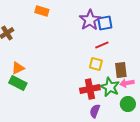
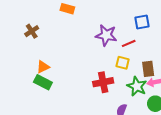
purple star: (90, 20) -> (106, 35), moved, turned -30
blue square: (105, 23) -> (142, 22), moved
red cross: (90, 89) -> (103, 82), moved

